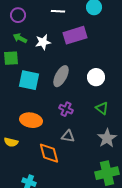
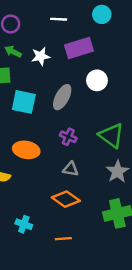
white circle: (96, 77) -> (97, 80), moved
green triangle: (102, 108) -> (111, 136), size x1.6
orange diamond: (49, 153) -> (66, 199), moved, turned -40

